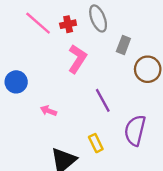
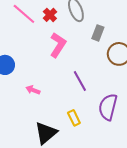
red cross: (68, 24) -> (50, 15), turned -32

